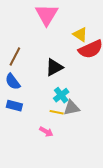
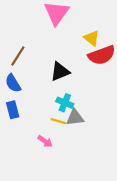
cyan cross: (61, 95) -> (65, 103), turned -35
blue rectangle: (14, 106) -> (13, 110), turned 56

